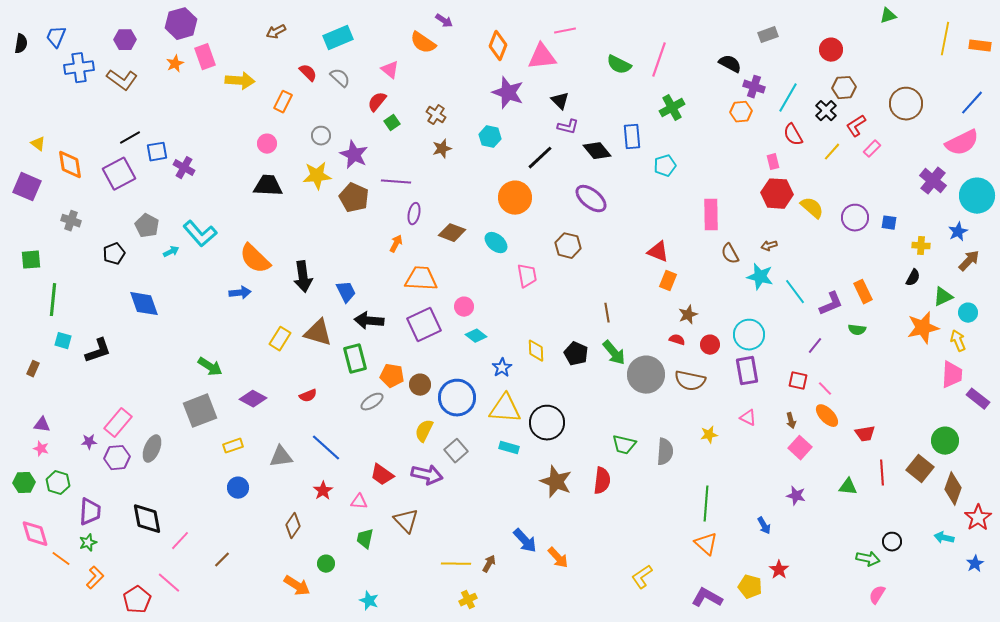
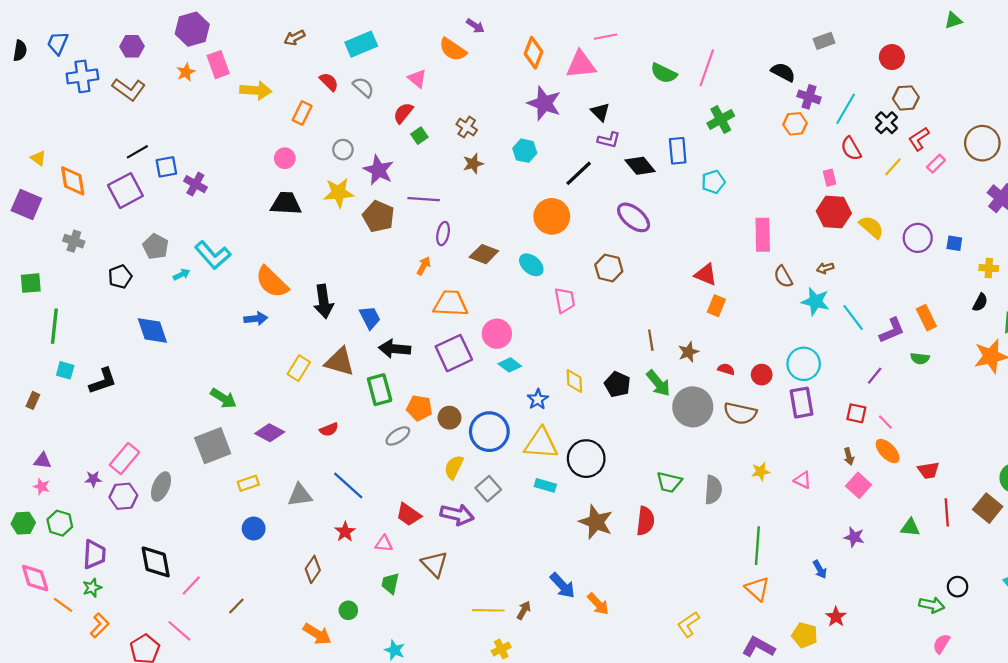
brown circle: (906, 104) -> (982, 143), moved
pink circle: (464, 307) -> (497, 334), size x1.4
brown star: (688, 315) -> (688, 352), moved
pink triangle: (748, 418) -> (803, 480), moved

